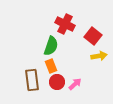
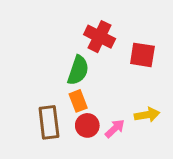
red square: (93, 36) -> (142, 55), turned -30
yellow arrow: (99, 56) -> (147, 115), moved

